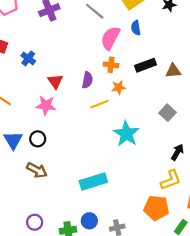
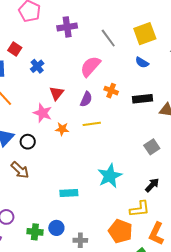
blue semicircle: (136, 28) -> (142, 62), turned -64
pink semicircle: (110, 38) -> (90, 66), moved
orange star: (119, 87) -> (62, 129), moved
cyan star: (126, 134) -> (110, 176), moved
cyan rectangle: (93, 181) -> (69, 193), size x0.7

